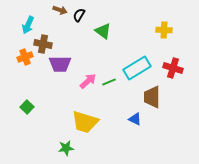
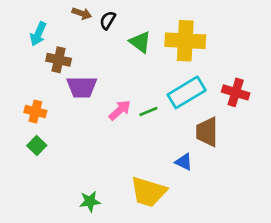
yellow cross: (164, 30) -> (185, 41), moved, size x1.8
orange cross: (25, 57) -> (35, 112), moved, turned 35
yellow trapezoid: (85, 122) -> (148, 192), moved

